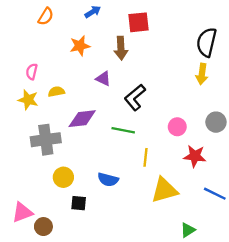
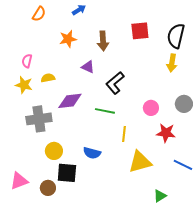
red square: (139, 22) -> (140, 31), moved
black square: (79, 203) -> (67, 173), size x1.5
brown circle: (43, 227) -> (48, 188), moved

